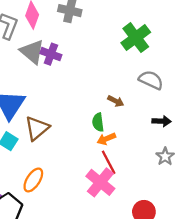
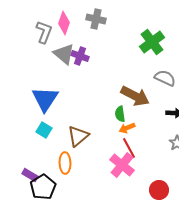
brown arrow: (116, 101) -> (135, 96), size x2.0
brown triangle: (37, 128) -> (78, 136), moved
orange ellipse: (33, 180) -> (65, 163), turned -35

